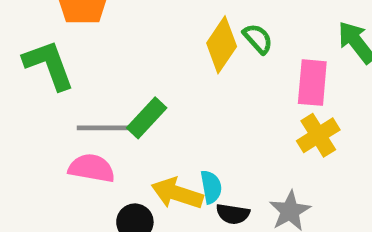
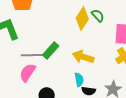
pink semicircle: (92, 168) -> (27, 73), turned -66
yellow arrow: (177, 193) -> (83, 57), moved

